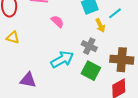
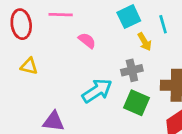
cyan line: (115, 13) -> (163, 24), turned -64
gray cross: (89, 46) -> (132, 70), turned -35

